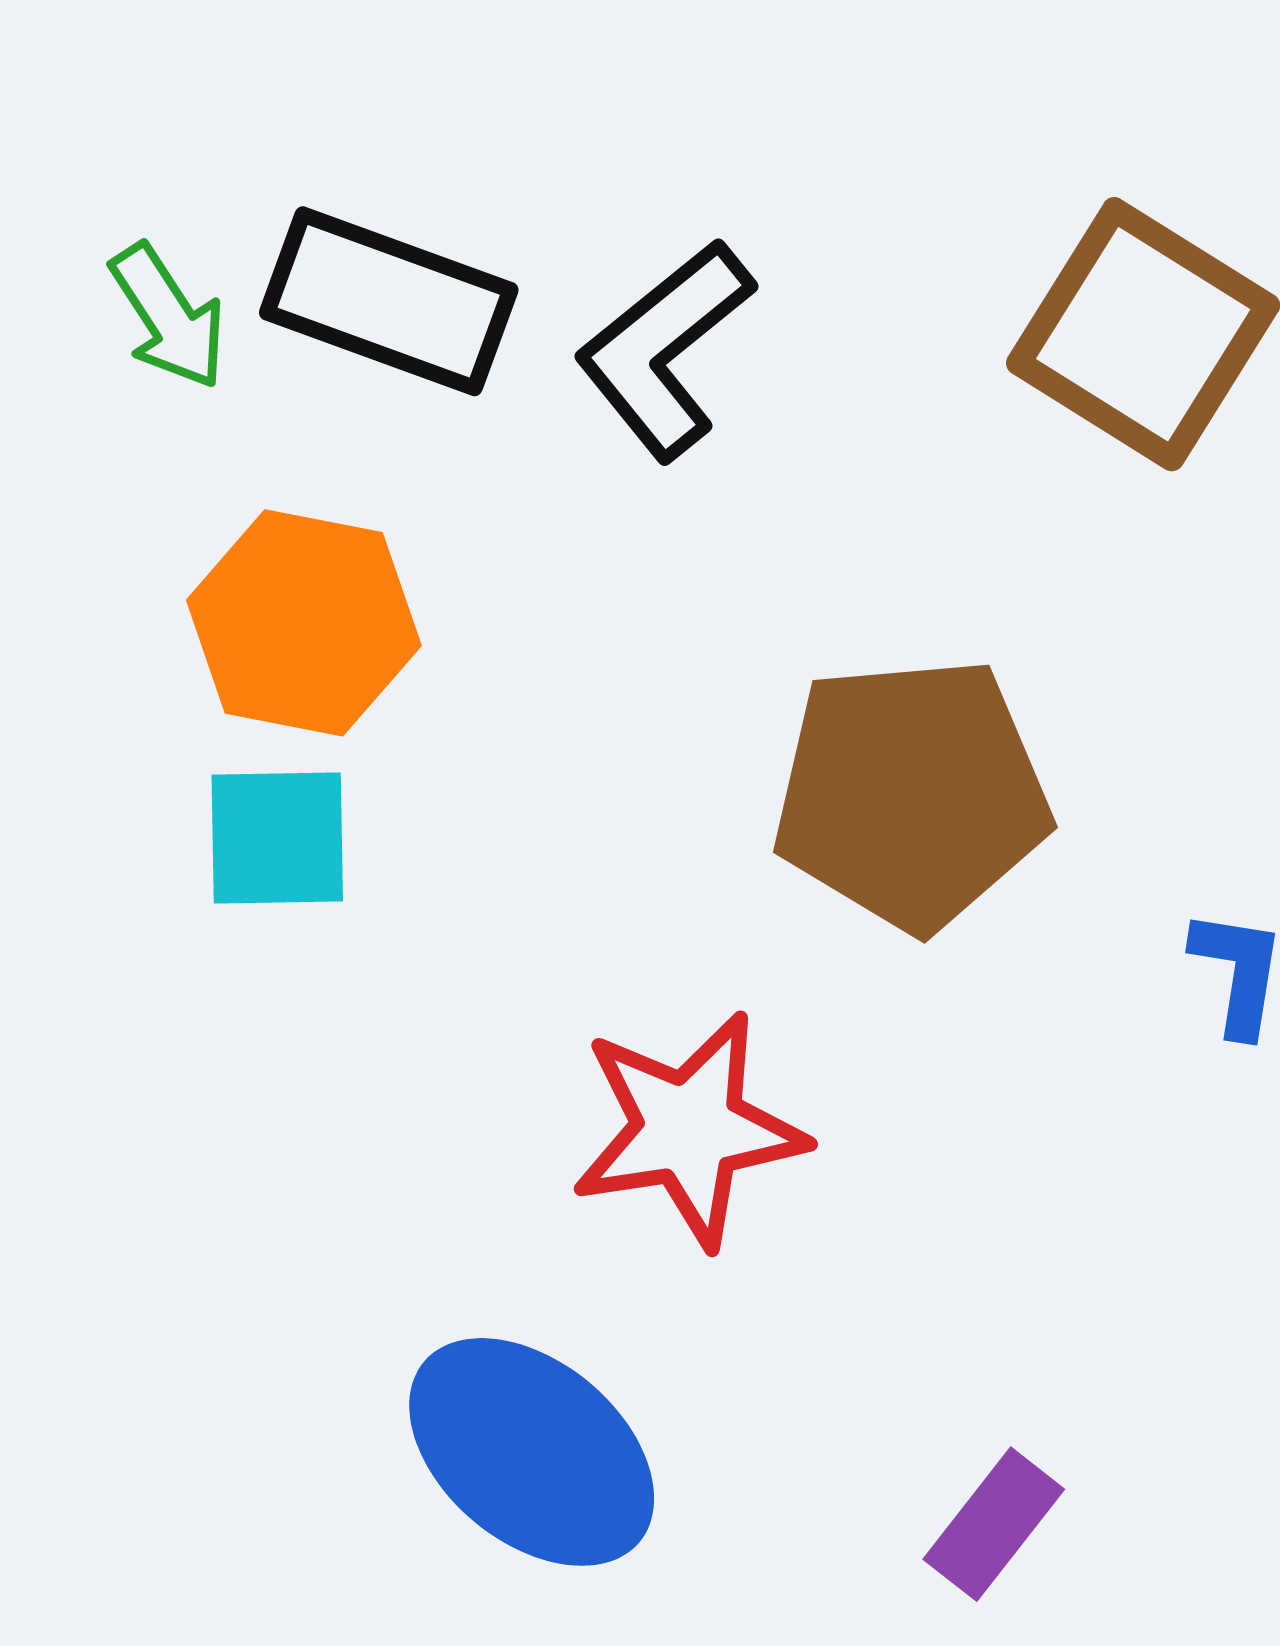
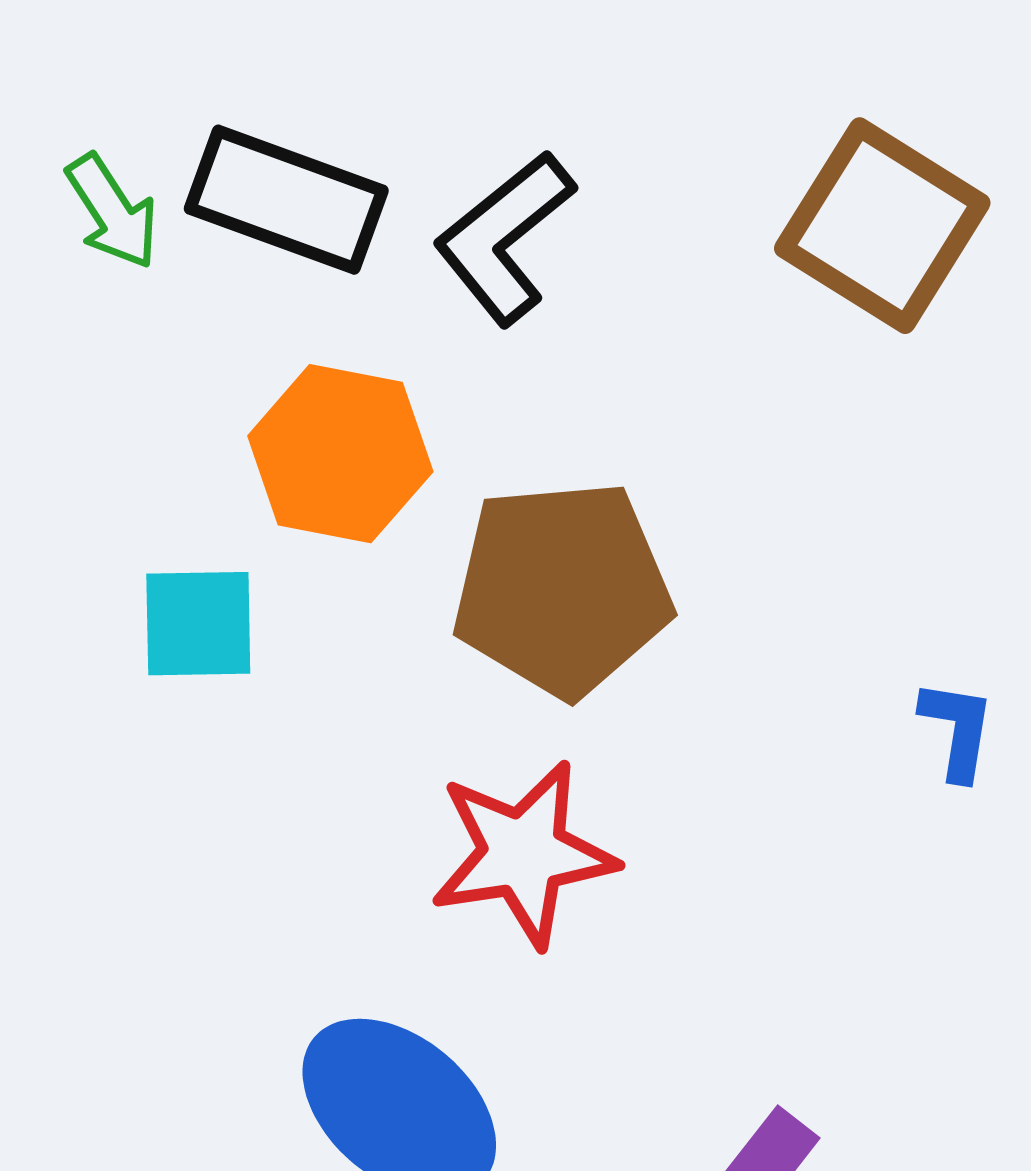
orange hexagon: (304, 623) -> (340, 454), moved
brown pentagon: (911, 794) -> (562, 589), moved

